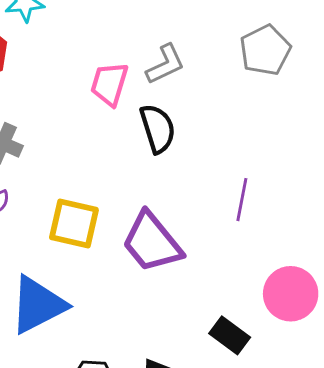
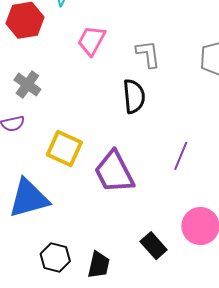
gray L-shape: (165, 64) -> (148, 54), turned -84
pink trapezoid: (109, 84) -> (92, 41), moved

